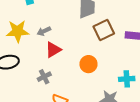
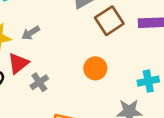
red triangle: (53, 50) -> (18, 63), moved
gray cross: (44, 77) -> (39, 82), moved

